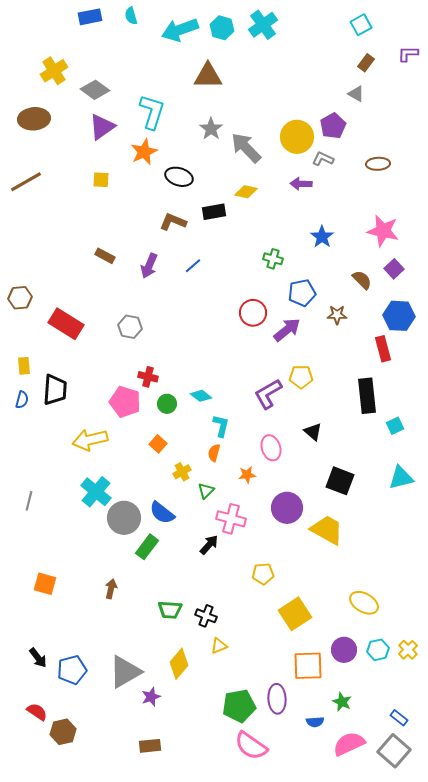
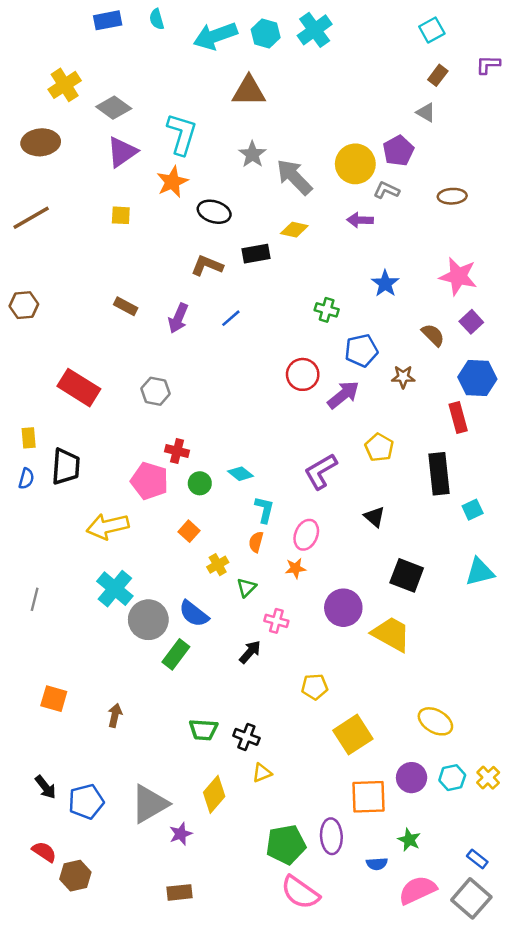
brown hexagon: (20, 298) -> (24, 305), moved
yellow pentagon: (301, 377) -> (379, 447), moved, turned 30
pink ellipse: (271, 448) -> (306, 535), moved, turned 40
pink cross: (231, 519) -> (276, 621), size x0.7
brown arrow: (111, 589) -> (115, 715), moved

